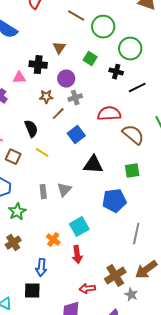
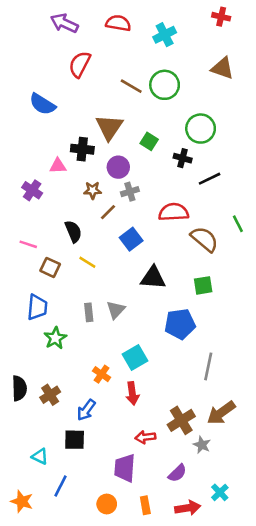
green circle: (103, 27) -> (165, 85), moved
brown triangle: (59, 48) -> (109, 127), size x1.6
brown cross: (13, 243) -> (50, 395), moved
blue arrow: (41, 268) -> (86, 410), turned 30

